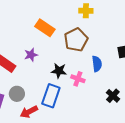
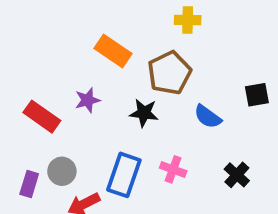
blue semicircle: (97, 64) -> (208, 117), turned 133
black star: (59, 71) -> (144, 113), moved
pink cross: (78, 79) -> (173, 169), moved

